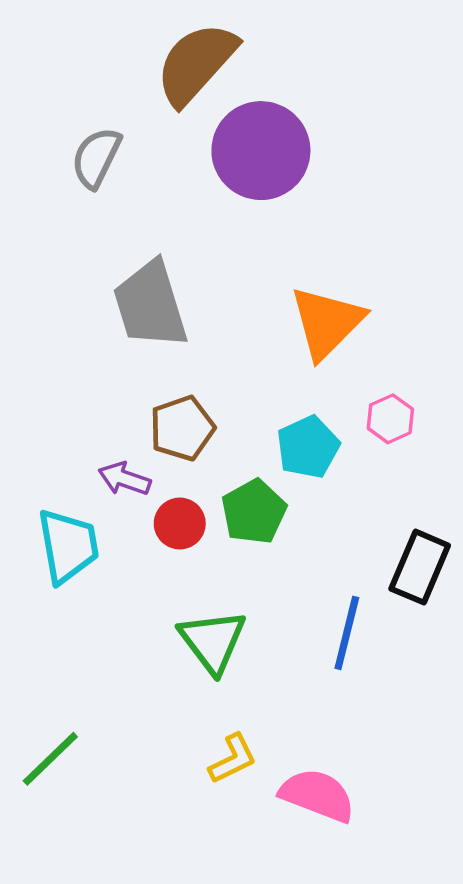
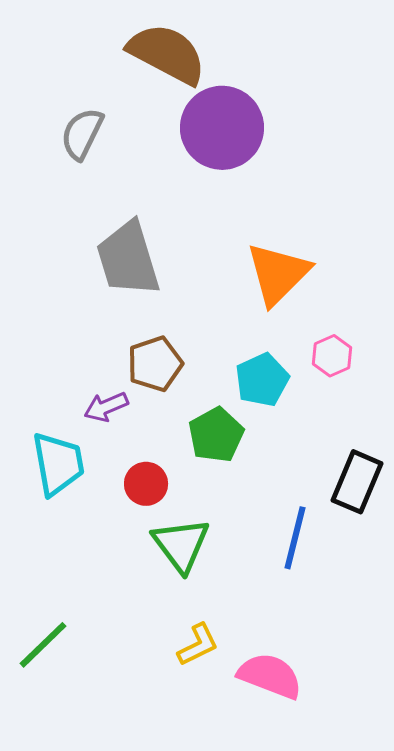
brown semicircle: (196, 64) -> (167, 54), turned 76
purple arrow: (124, 479) -> (106, 407), turned -42
red circle: (180, 524) -> (146, 484), moved

